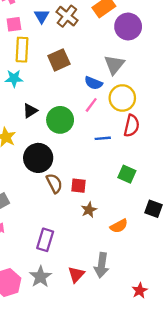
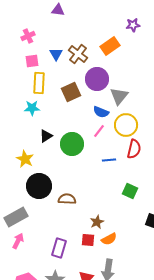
purple circle: (128, 27) -> (97, 79), moved
black circle: (38, 158) -> (39, 186), moved
brown semicircle: (54, 183) -> (67, 199), turned -60
red square: (79, 186) -> (88, 240), moved
orange semicircle: (119, 226) -> (109, 239), moved

